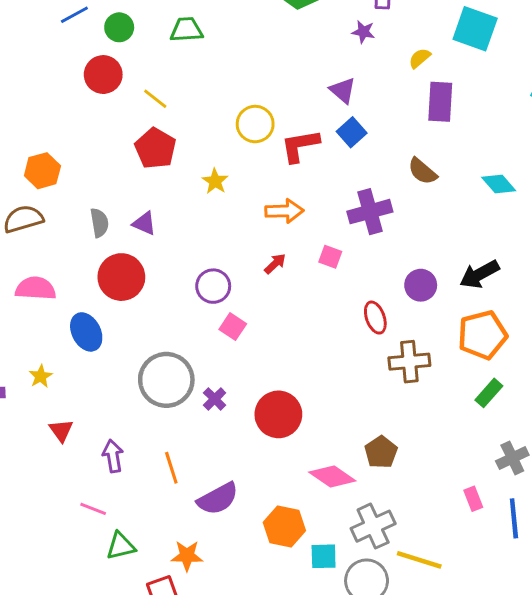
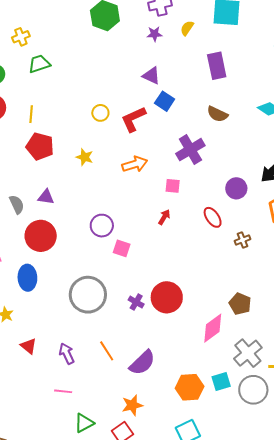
yellow semicircle: (420, 58) -> (187, 28), moved
yellow line: (155, 99) -> (31, 114), turned 72
yellow circle: (255, 124) -> (100, 113), size x0.7
red arrow: (275, 264) -> (164, 217), moved
blue ellipse: (86, 332) -> (27, 278), turned 40
brown cross: (409, 362) -> (242, 240), size x0.6
purple cross: (215, 399) -> (136, 302), moved
pink diamond: (332, 476) -> (213, 328), turned -56
orange hexagon: (284, 526) -> (190, 387), moved
green triangle: (121, 546) -> (84, 423), moved

